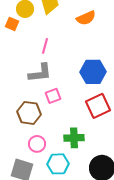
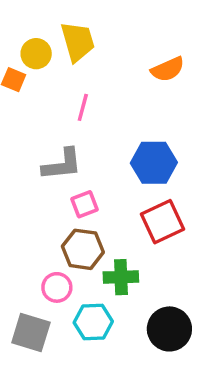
orange semicircle: (86, 18) -> (168, 69), moved
pink line: (45, 46) -> (83, 107), moved
brown hexagon: (29, 113) -> (83, 249), moved

